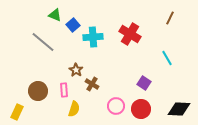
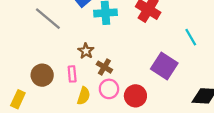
purple square: (144, 83) -> (164, 66), size x1.6
pink circle: (116, 106) -> (109, 89), moved
red circle: (141, 109) -> (135, 96), moved

